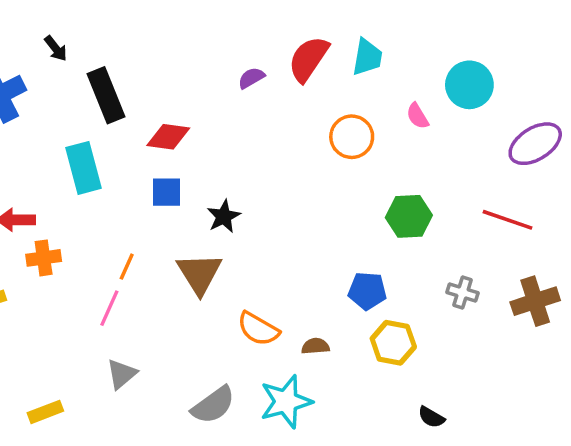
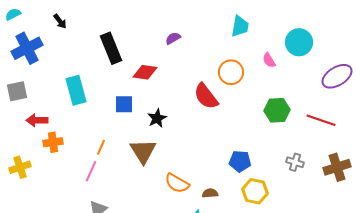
red semicircle: (308, 59) -> (206, 96), moved, turned -72
black rectangle: (106, 95) -> (111, 48), moved
red diamond: (168, 137) -> (145, 72), moved
green hexagon: (409, 216) -> (277, 110), moved

